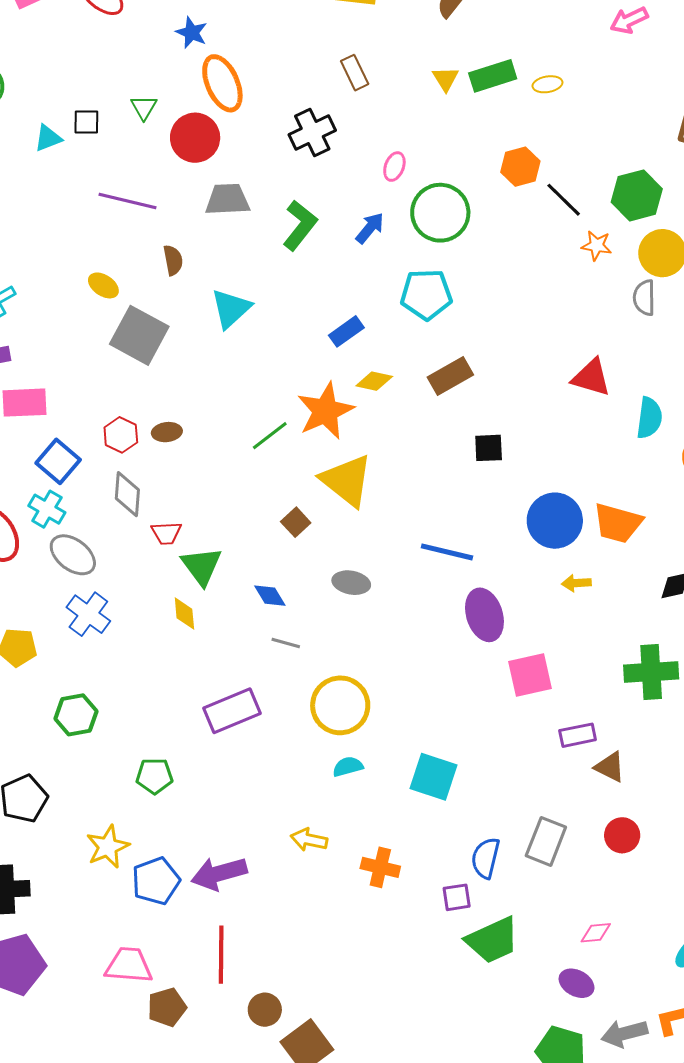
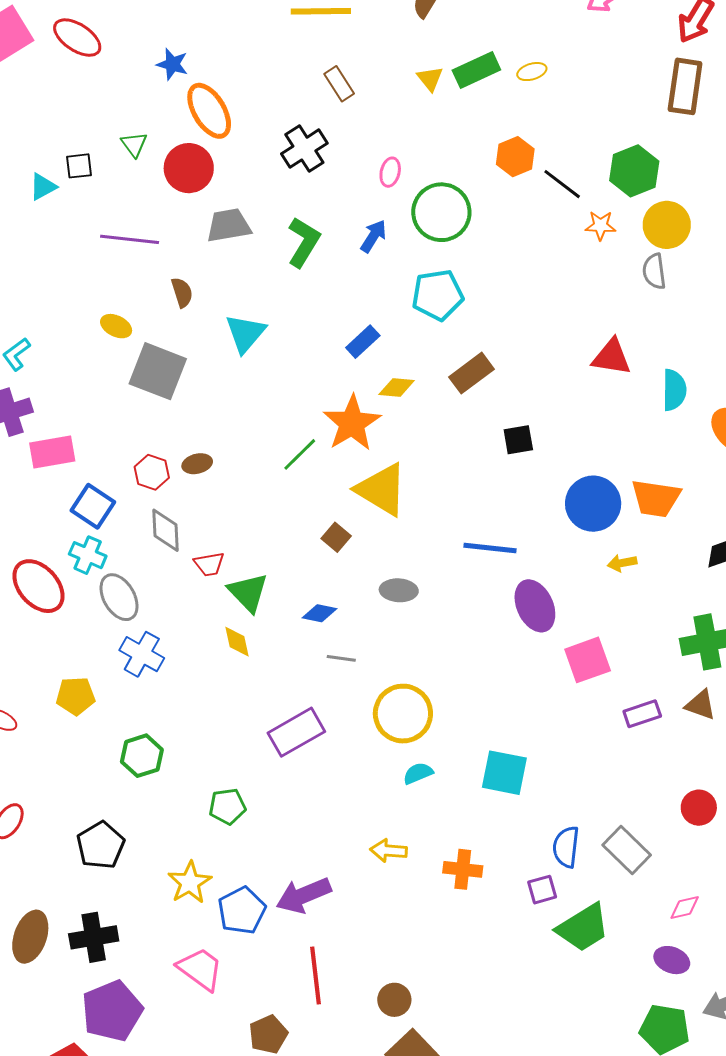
gray ellipse: (73, 555) -> (119, 597), turned 30
blue diamond: (270, 596) -> (320, 613), turned -40
brown triangle: (610, 767) -> (701, 705), moved
gray rectangle: (546, 841) -> (627, 850), moved, turned -60
pink trapezoid: (129, 965) -> (200, 969), moved, turned 39
brown circle: (265, 1010) -> (394, 1000), moved

